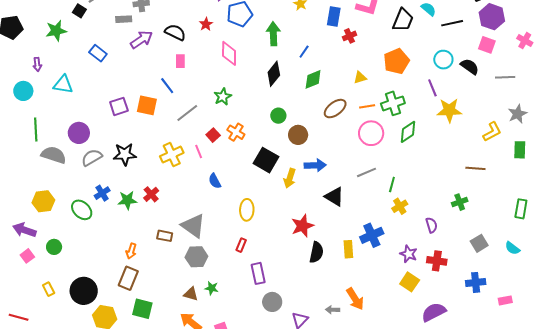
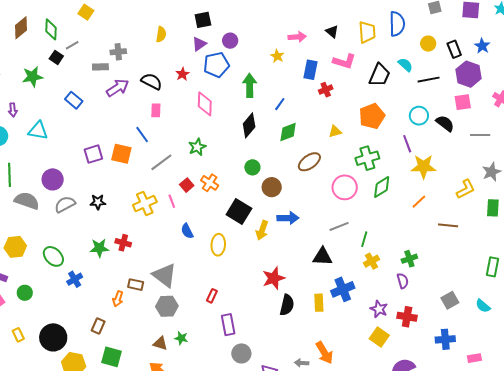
pink square: (487, 45) -> (463, 102), turned -30
orange line: (367, 106) -> (419, 202), moved, turned -35
black star: (125, 154) -> (98, 202), size x0.7
blue cross: (102, 193) -> (75, 279), moved
red cross: (151, 194) -> (123, 243), turned -35
black triangle: (334, 197) -> (322, 257), moved, turned -30
green cross: (460, 202) -> (409, 259), moved
yellow ellipse: (247, 210) -> (218, 245), moved
orange arrow: (131, 251) -> (118, 299), moved
brown rectangle: (128, 278) -> (98, 326), size x0.7

